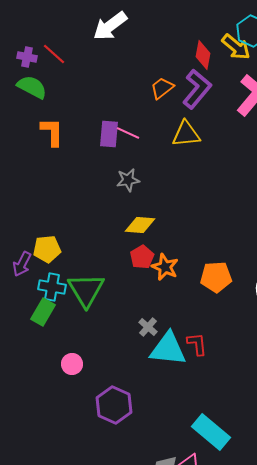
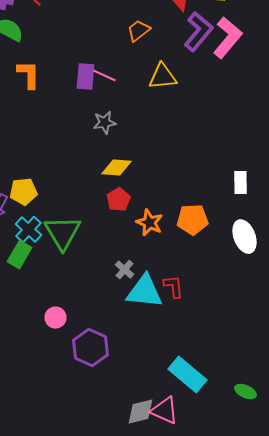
purple L-shape: (197, 89) -> (198, 32), moved
orange star: (165, 267) -> (150, 223), moved
cyan cross: (52, 287) -> (28, 230), turned 32
pink circle: (72, 364) -> (56, 318), moved

